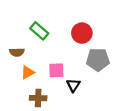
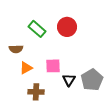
red circle: (82, 33) -> (67, 27), moved
gray pentagon: (98, 60) -> (92, 80), moved, turned -30

